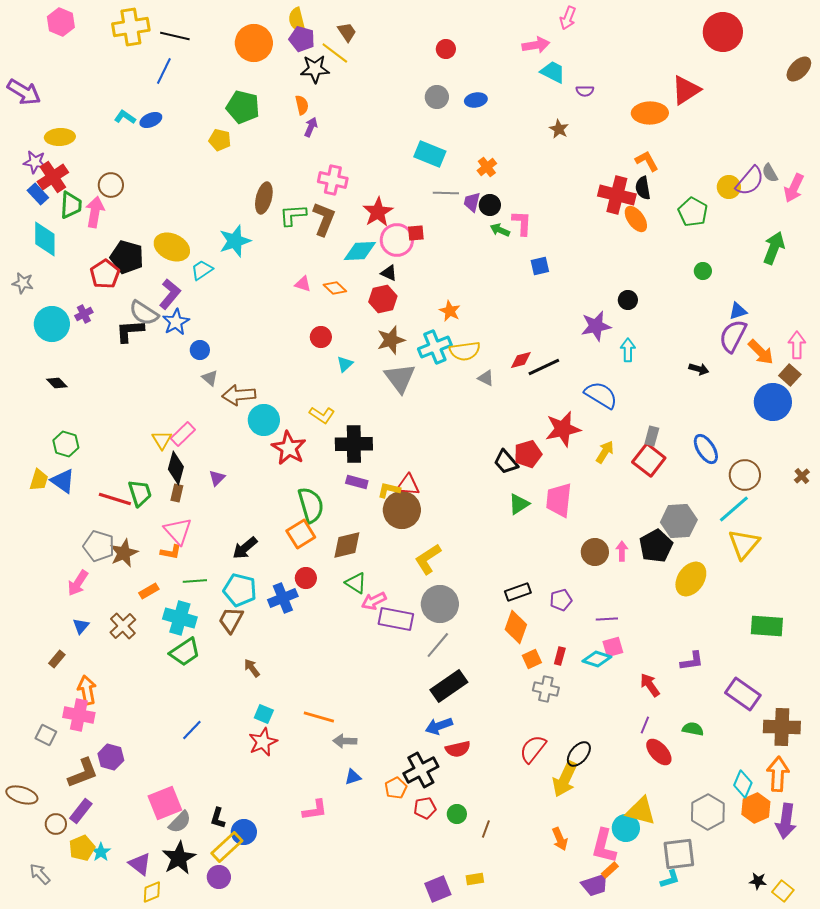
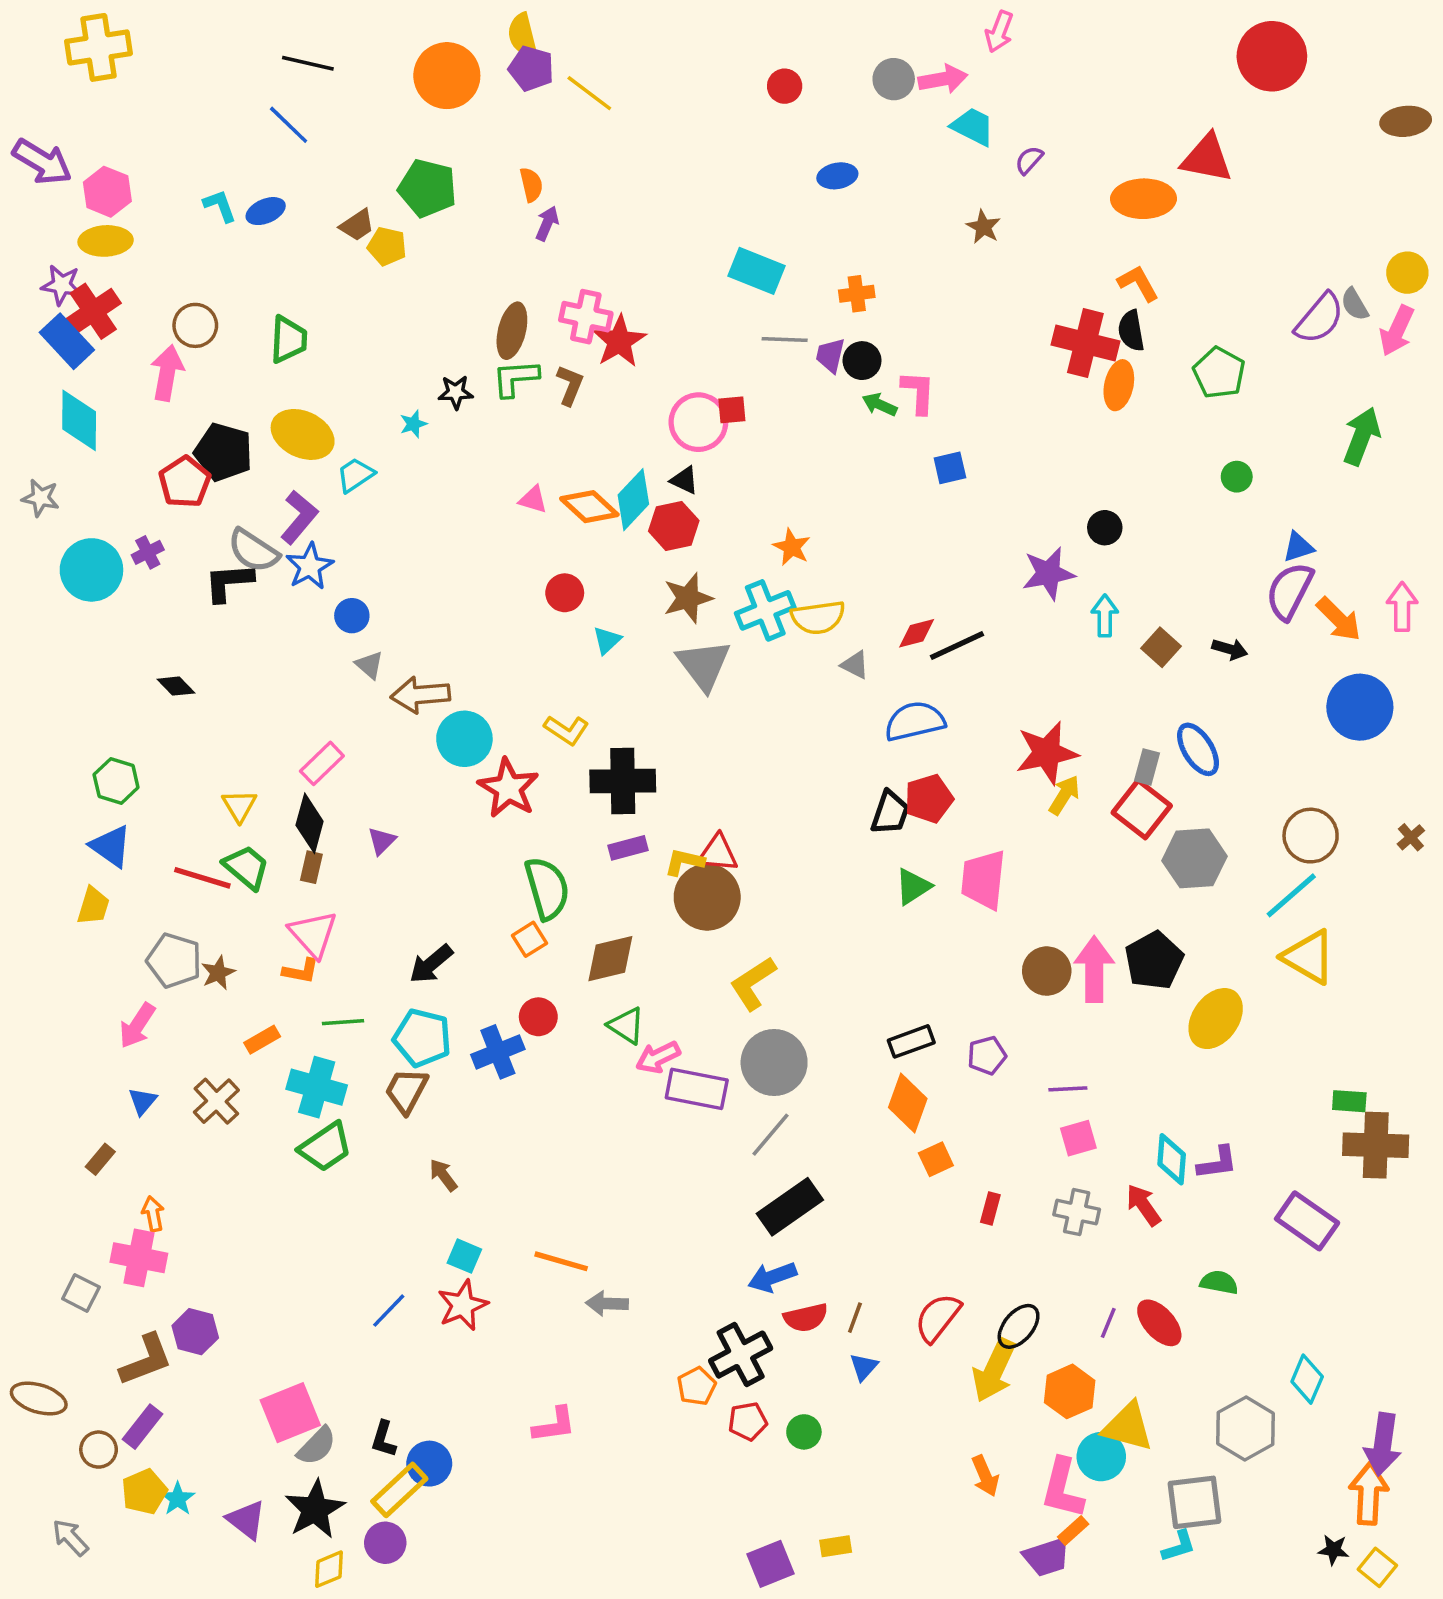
pink hexagon: (61, 22) -> (107, 192), moved
yellow cross: (131, 27) -> (99, 47), moved
brown trapezoid: (347, 32) -> (357, 225), moved, turned 90
black star: (315, 69) -> (456, 392), moved, size x0.7
brown ellipse: (799, 69) -> (1406, 121), turned 40
blue line: (164, 71) -> (289, 125), turned -72
red triangle: (686, 90) -> (1207, 158), turned 44
purple semicircle: (585, 91) -> (1029, 160), turned 132
gray circle: (437, 97) -> (894, 79), moved
cyan L-shape: (125, 117) -> (220, 206), turned 35
orange cross: (487, 167) -> (857, 294), turned 30
yellow circle: (729, 187) -> (1407, 273), moved
blue rectangle: (38, 194) -> (67, 341), size x1.4
brown ellipse: (264, 198) -> (512, 331), moved
green trapezoid: (71, 205) -> (289, 339), moved
red star: (378, 212) -> (619, 341), moved
brown L-shape: (324, 219) -> (570, 385), size x0.7
orange ellipse: (636, 219) -> (1119, 385), turned 48
cyan star: (235, 241) -> (413, 424), size x0.5
cyan diamond: (360, 251) -> (633, 500), moved, turned -44
orange diamond: (335, 288) -> (589, 507), size x1.4
brown square: (790, 375) -> (1161, 647), moved
black diamond: (57, 383) -> (176, 686), moved
blue semicircle: (601, 395) -> (915, 721), moved, turned -44
red star: (563, 429) -> (1047, 753), moved
yellow triangle: (162, 440) -> (239, 806), moved
blue ellipse: (706, 449) -> (1198, 749), moved
black trapezoid: (506, 462) -> (890, 813), turned -120
yellow trapezoid: (39, 480) -> (93, 906), moved
purple rectangle: (357, 482) -> (628, 848), turned -30
green trapezoid: (140, 493) -> (246, 867), turned -32
gray hexagon: (679, 521) -> (1194, 858), moved
orange square: (301, 534) -> (530, 939), size x0.7
yellow triangle: (744, 544) -> (1309, 957), turned -40
pink arrow: (622, 551) -> (1094, 969), size x1.8
brown star: (124, 553) -> (218, 973), size x0.7
green rectangle: (767, 626) -> (1349, 1101), size x0.6
red rectangle: (560, 656) -> (990, 1209), moved
cyan diamond: (597, 659) -> (1172, 1159), moved, turned 76
gray cross: (546, 689) -> (1077, 1212), moved
orange arrow: (87, 690) -> (153, 1214), size x0.7
purple line: (645, 725) -> (1108, 1323), moved
brown cross: (782, 727) -> (1376, 1145), moved
blue line: (192, 730) -> (389, 1311), moved
orange arrow: (778, 774) -> (1369, 1494), moved
blue triangle: (353, 777) -> (864, 1367), moved, turned -30
orange hexagon: (756, 808) -> (1070, 1391), moved
brown line: (486, 829) -> (855, 1318), moved
yellow diamond: (152, 892) -> (329, 1569), moved

